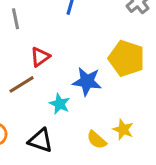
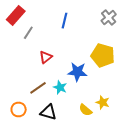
gray line: (16, 19) -> (28, 33), turned 48
brown line: (22, 84) -> (38, 88), moved

